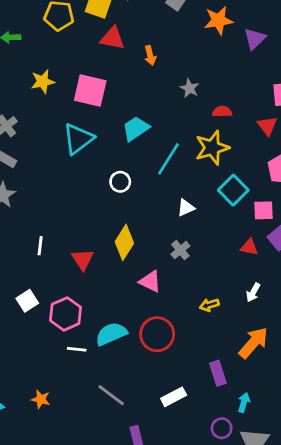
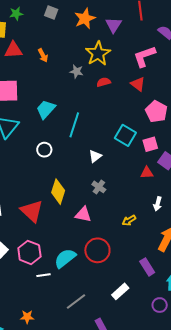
yellow star: (212, 148) -> (98, 53), moved
red triangle: (83, 259) -> (32, 211), size x1.4
gray line: (111, 395) -> (76, 301), turned -60

